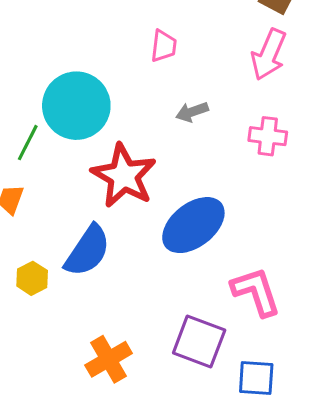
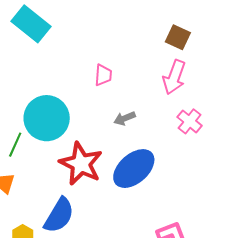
pink cross: (268, 136) -> (190, 121), moved, turned 35
blue ellipse: (193, 225) -> (134, 169), moved

